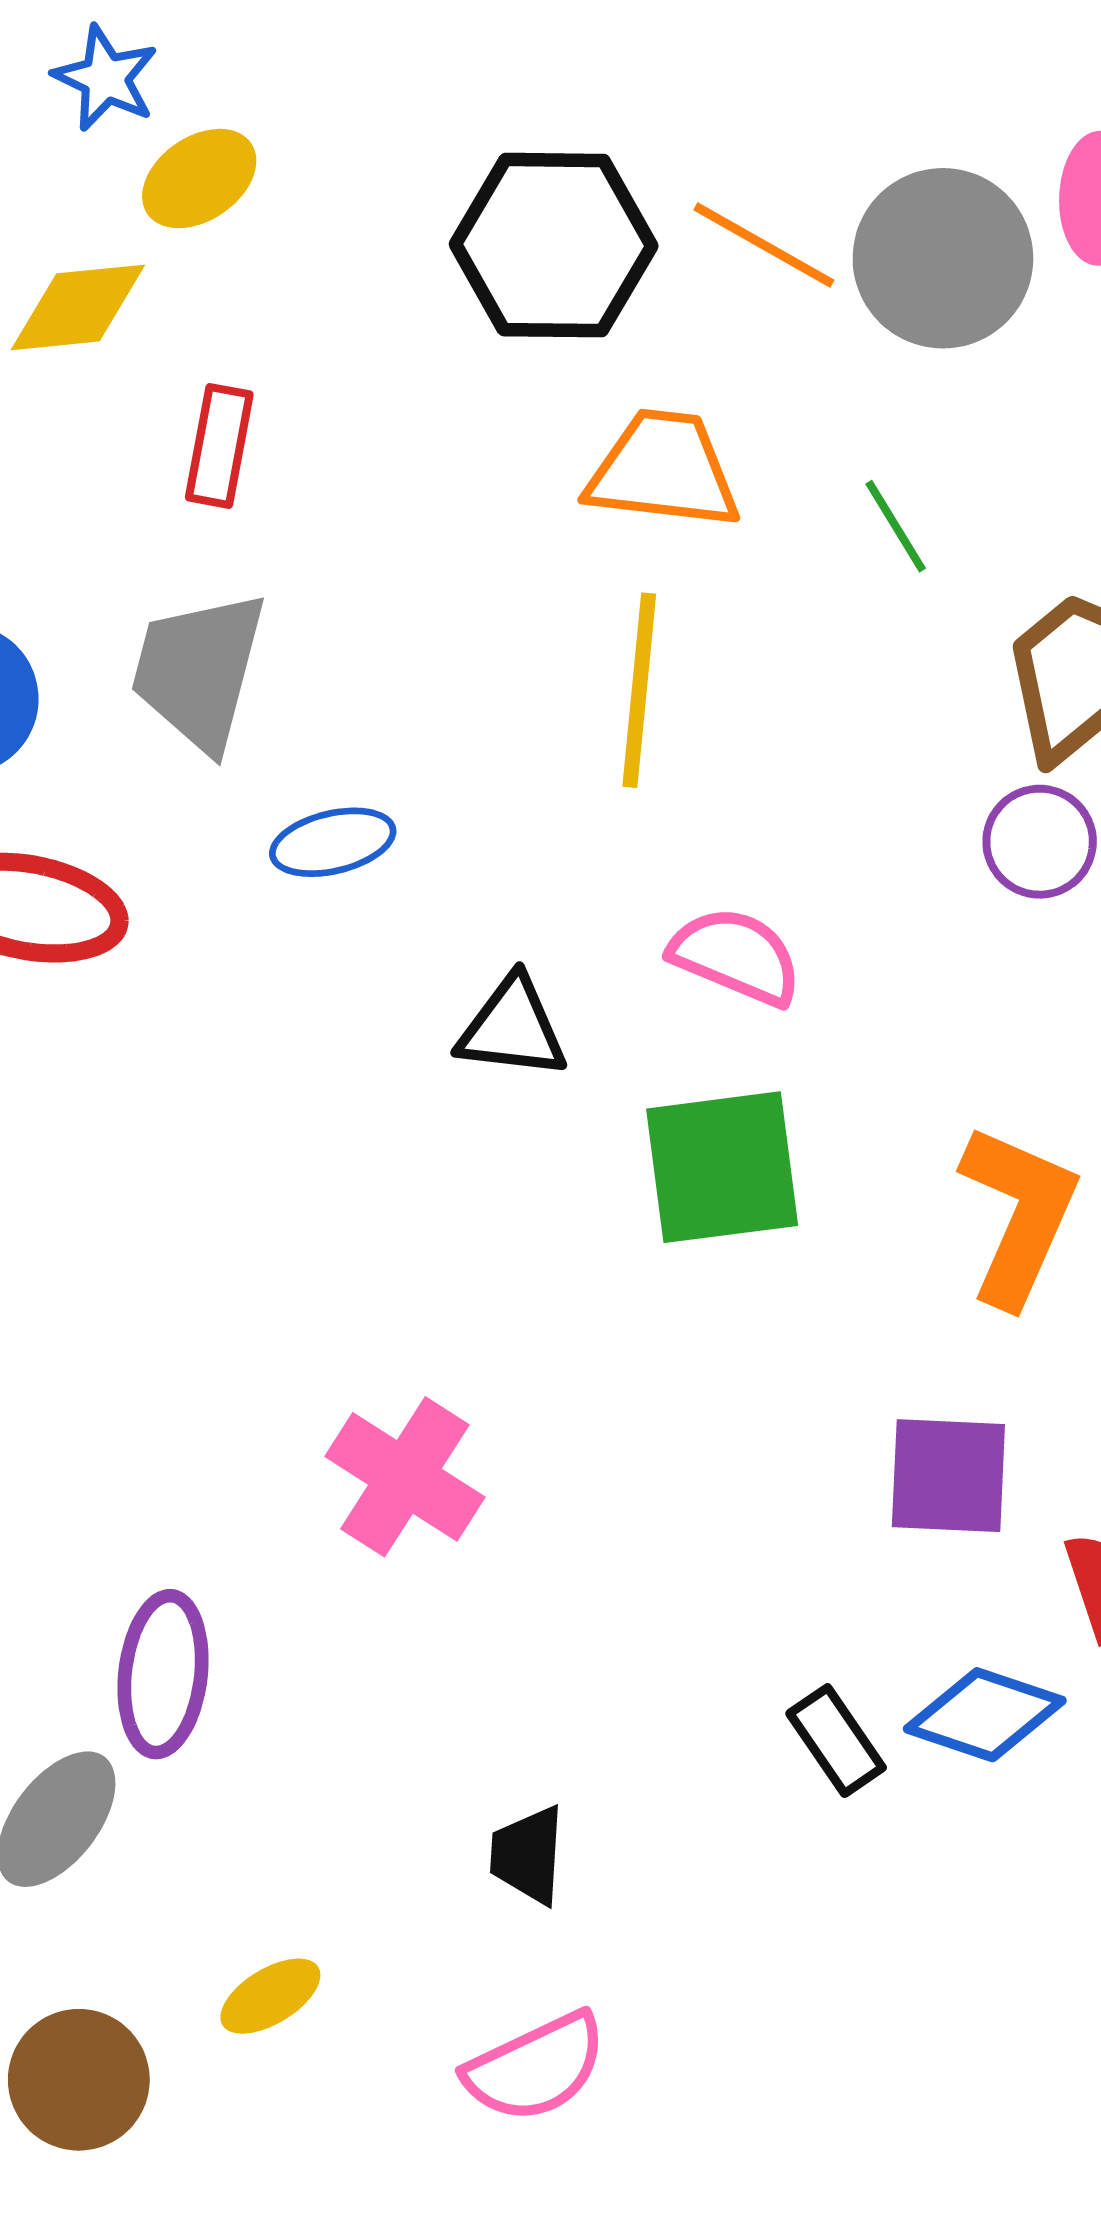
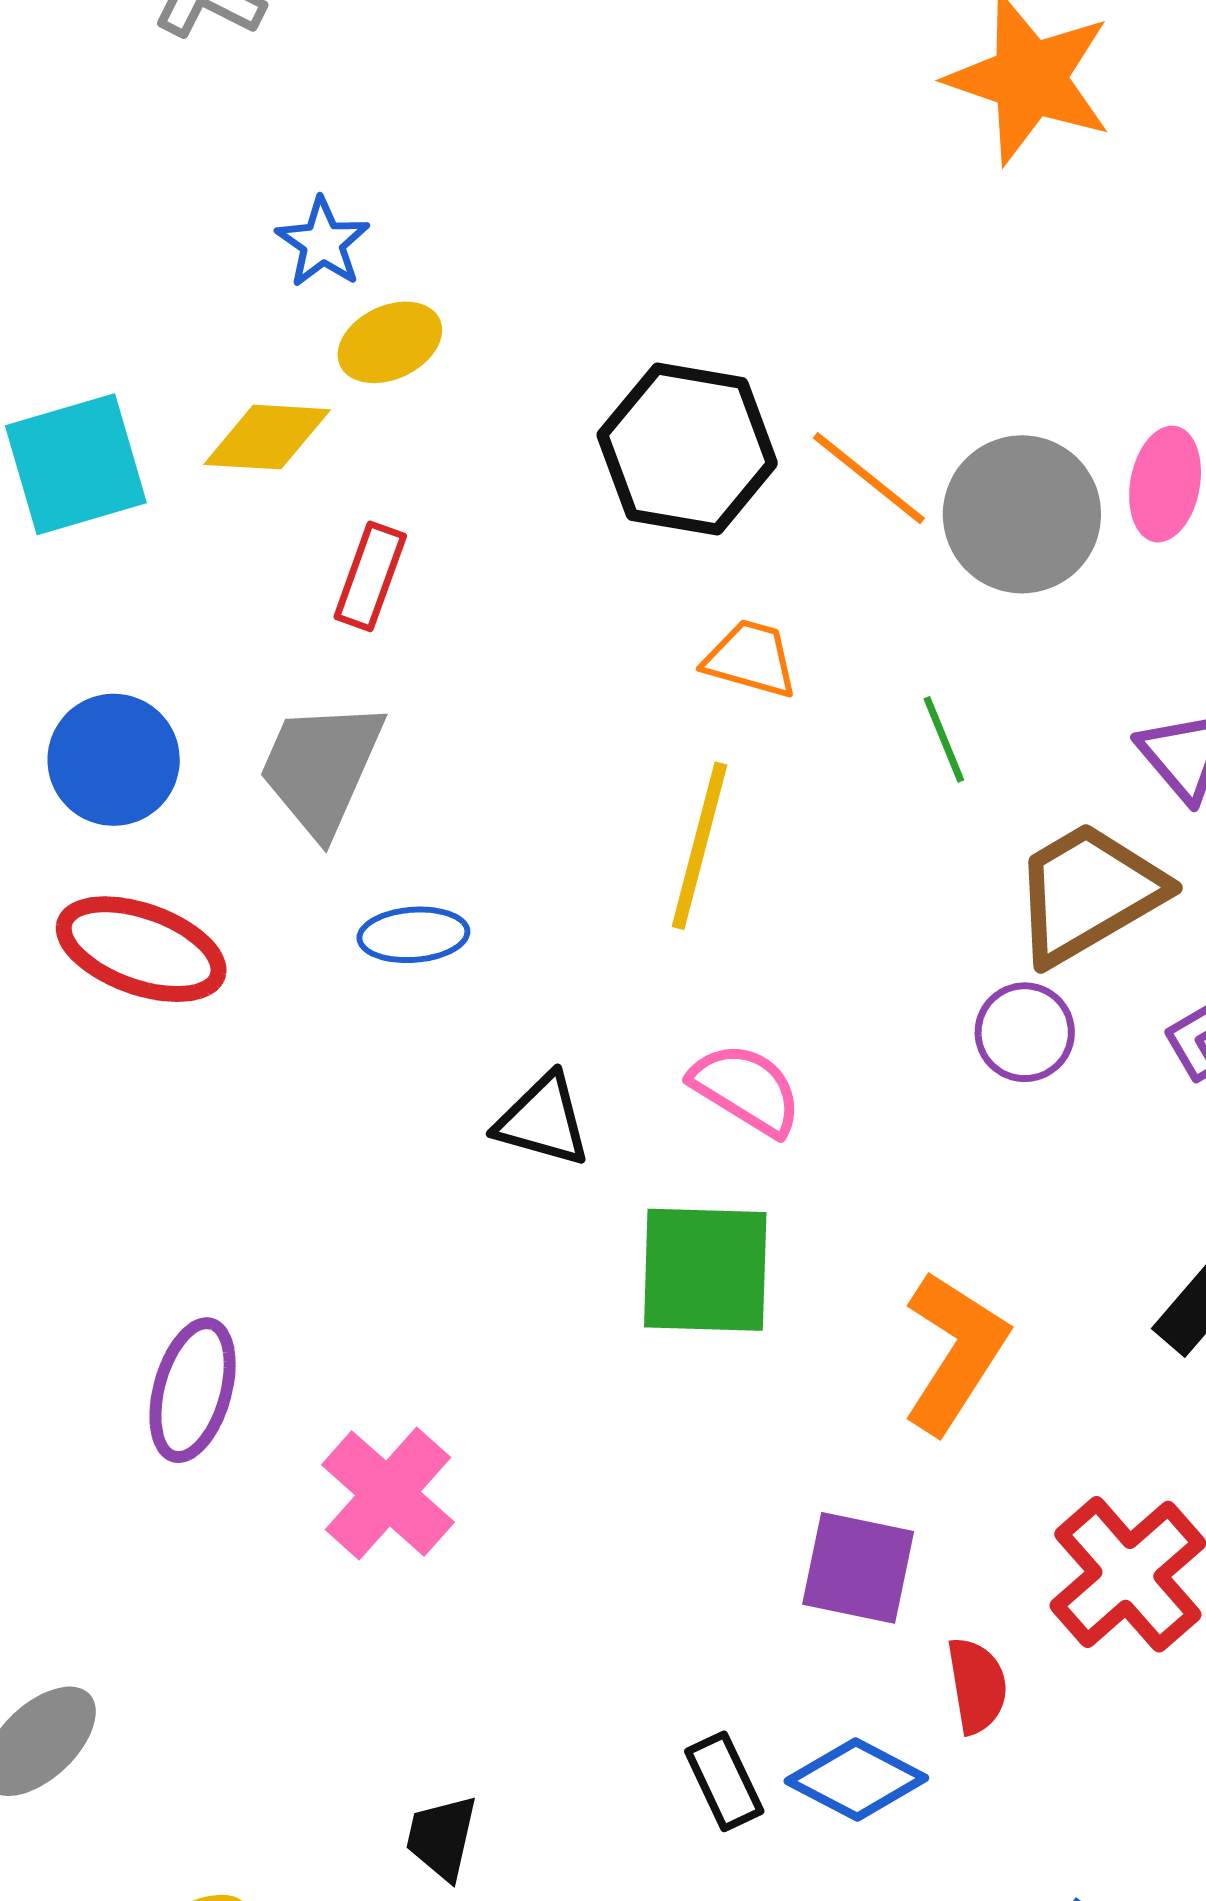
orange trapezoid: (663, 470) -> (751, 659), size x0.7
purple ellipse: (163, 1674) -> (193, 1390), moved

